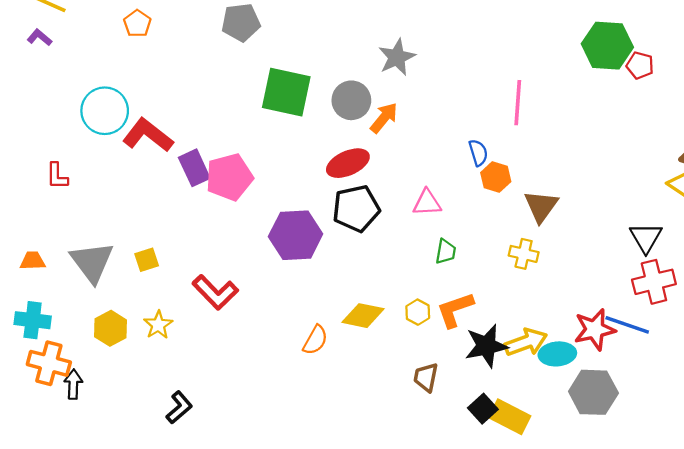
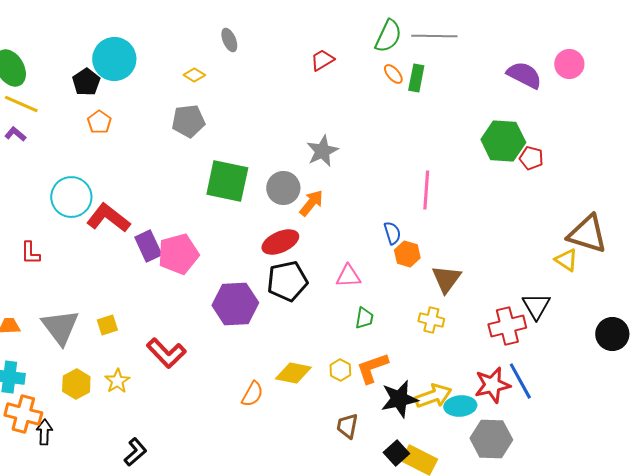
red cross: (654, 282) -> (507, 326), moved
blue line: (627, 325) -> (520, 381), turned 42

